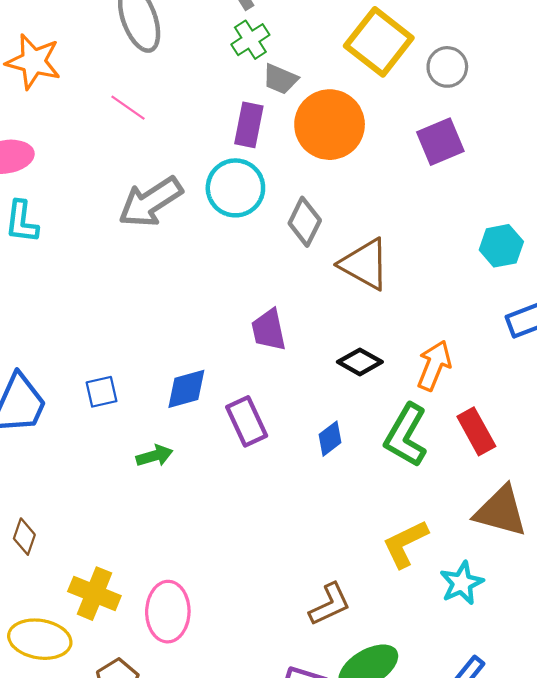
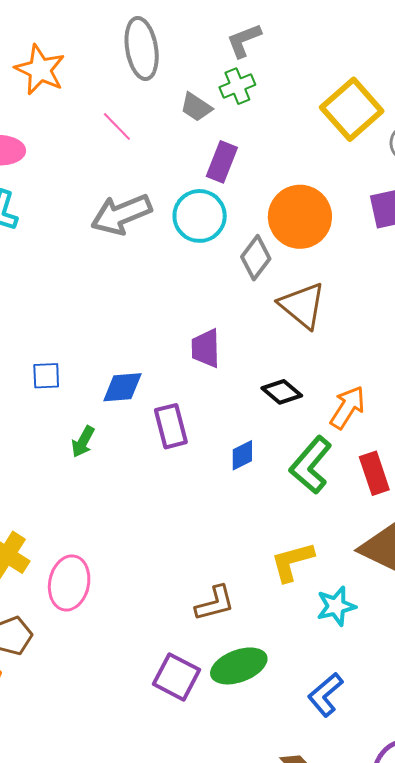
gray trapezoid: (280, 79) -> (196, 107), moved
orange circle: (330, 125) -> (300, 217), moved
green arrow: (155, 456) -> (83, 442), turned 124

